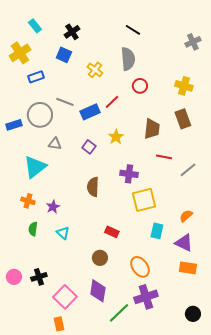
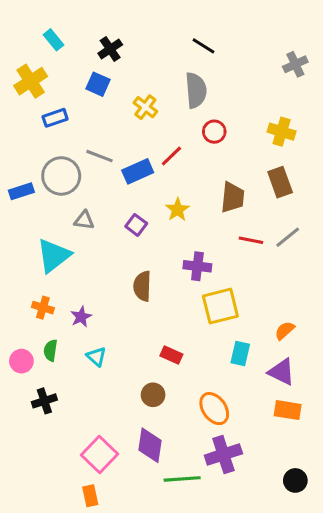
gray line: (188, 170) -> (288, 237), moved
pink circle: (14, 277) -> (21, 361), moved
black cross: (39, 277) -> (44, 401), moved
green line: (119, 313) -> (182, 479), turned 40

